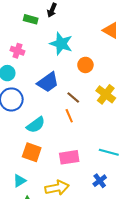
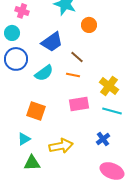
yellow cross: (106, 94) -> (109, 86), moved
orange line: (69, 116) -> (73, 75), turned -56
cyan semicircle: (36, 125) -> (44, 73), moved
pink rectangle: (69, 157) -> (79, 104), moved

